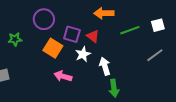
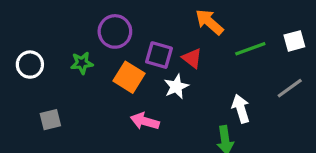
orange arrow: (104, 13) -> (209, 22), turned 42
green star: (15, 39) -> (82, 63), moved
white arrow: (105, 66) -> (241, 109), moved

